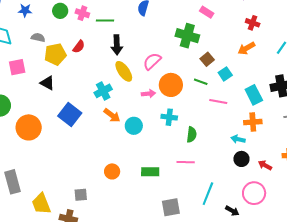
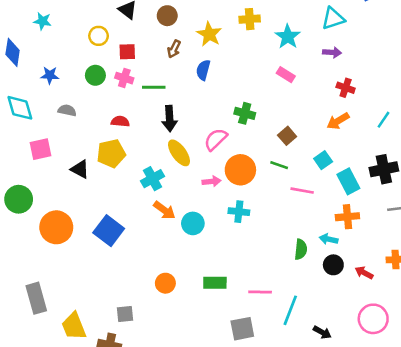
green cross: (187, 36) -> (245, 113), moved, size x0.7
red semicircle: (79, 47) -> (120, 121), turned -120
yellow pentagon: (55, 54) -> (111, 153), moved
cyan square: (225, 74) -> (323, 160), moved
blue square: (70, 114) -> (109, 231), moved
green semicircle: (192, 135) -> (301, 249), moved
pink line: (186, 162) -> (260, 292), moved
pink circle: (254, 193) -> (373, 319), moved

